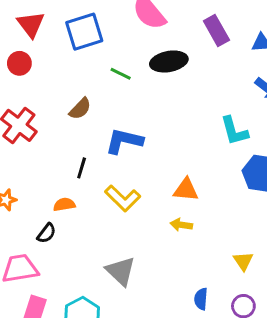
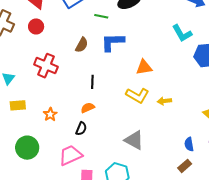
blue L-shape: (124, 141) -> (113, 42), moved
orange triangle: (186, 190) -> (144, 67), moved
yellow L-shape: (123, 198) -> (137, 95), moved

